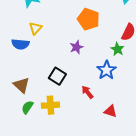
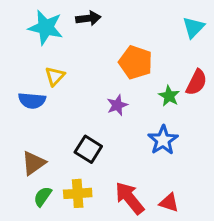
green star: (117, 49) -> (169, 96), moved
brown triangle: (21, 85) -> (34, 163), turned 42
red arrow: (87, 92) -> (129, 198), moved, size x1.6

